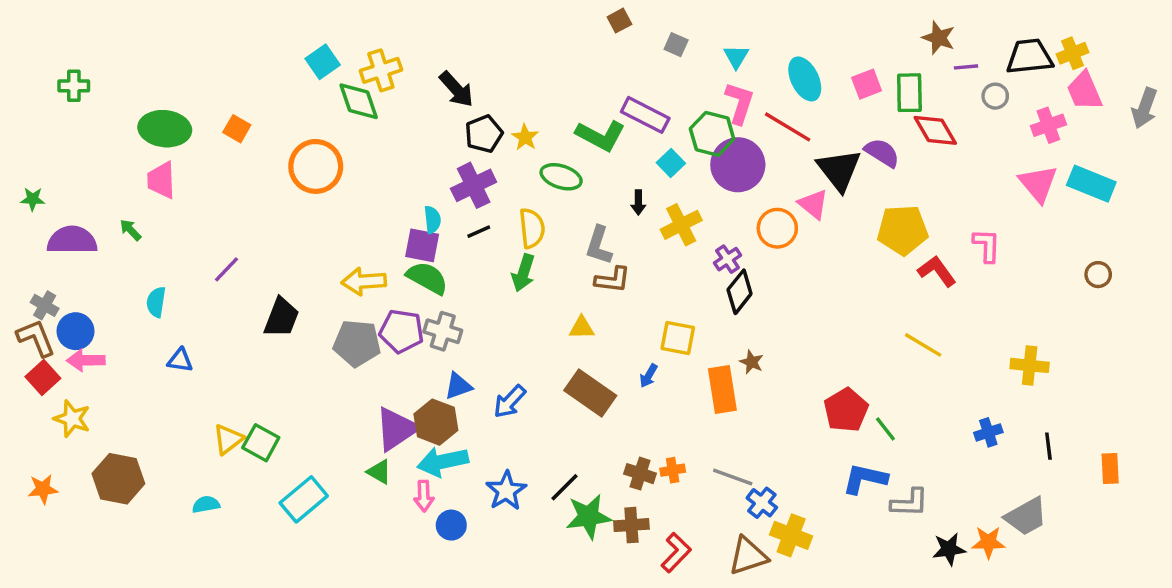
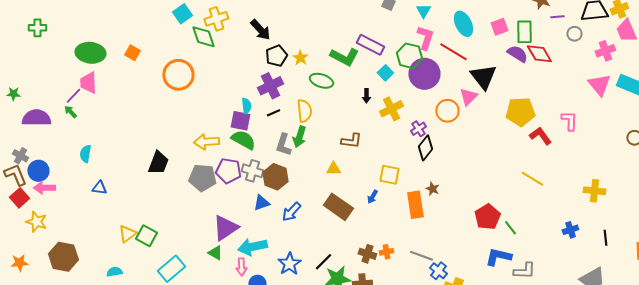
purple semicircle: (882, 153) -> (517, 54), moved
pink triangle: (813, 204) -> (468, 97), turned 36
gray L-shape: (599, 245) -> (283, 145), moved
purple line: (227, 269) -> (73, 96), moved
brown hexagon: (436, 422) -> (275, 177), moved

